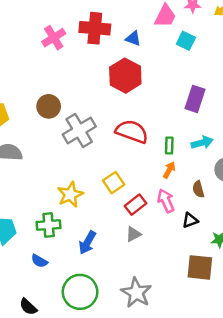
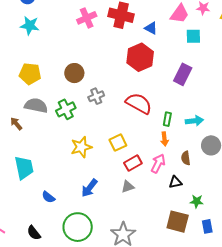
cyan square: (186, 41) -> (193, 36), turned -35
purple rectangle: (195, 99) -> (183, 74), moved
gray cross: (79, 131) -> (96, 96), size x0.6
orange arrow: (169, 170) -> (164, 139), turned 136
pink arrow: (166, 201) -> (158, 163), turned 42
green cross: (49, 225) -> (66, 109), moved, turned -30

